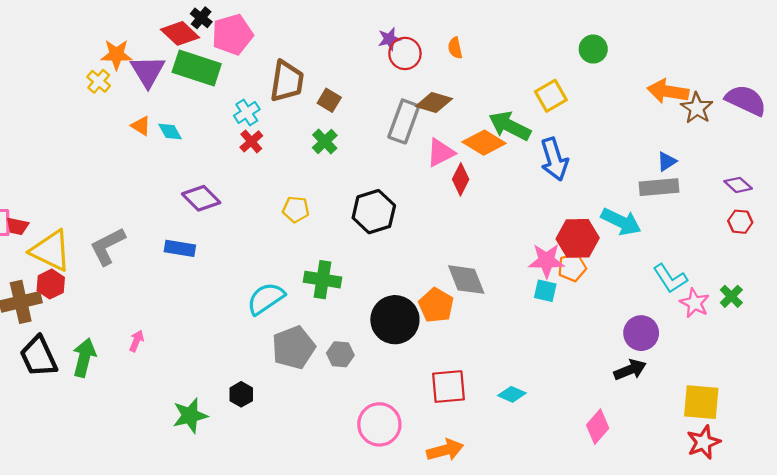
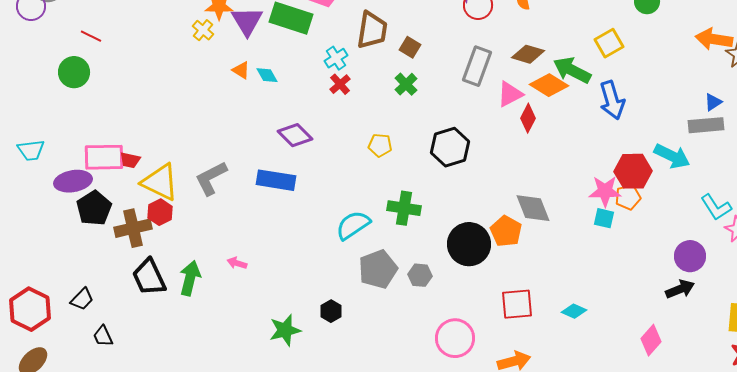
brown diamond: (434, 102) -> (528, 54), moved
blue rectangle: (180, 248) -> (276, 180), size x1.4
pink arrow: (137, 341) -> (237, 263), turned -96

